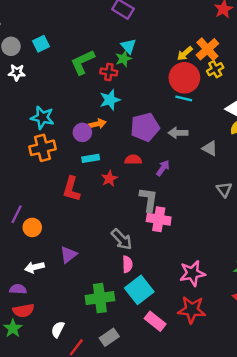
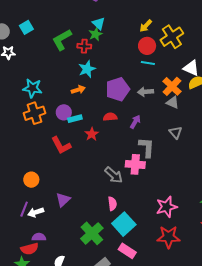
orange cross: (207, 49) -> (172, 86), moved
yellow cross: (215, 69) -> (172, 37), size x1.6
red circle: (184, 78) -> (147, 46), size x0.7
purple circle: (82, 132) -> (64, 112), moved
red L-shape: (71, 189) -> (61, 145), turned -40
gray triangle: (224, 190) -> (176, 132), moved
gray L-shape: (149, 199) -> (147, 147), moved
purple line: (17, 214) -> (24, 209), moved
gray arrow: (122, 239) -> (114, 175), moved
purple semicircle: (18, 289) -> (39, 237), moved
green cross: (100, 298) -> (92, 233), turned -30
pink rectangle: (155, 321) -> (127, 251), moved

